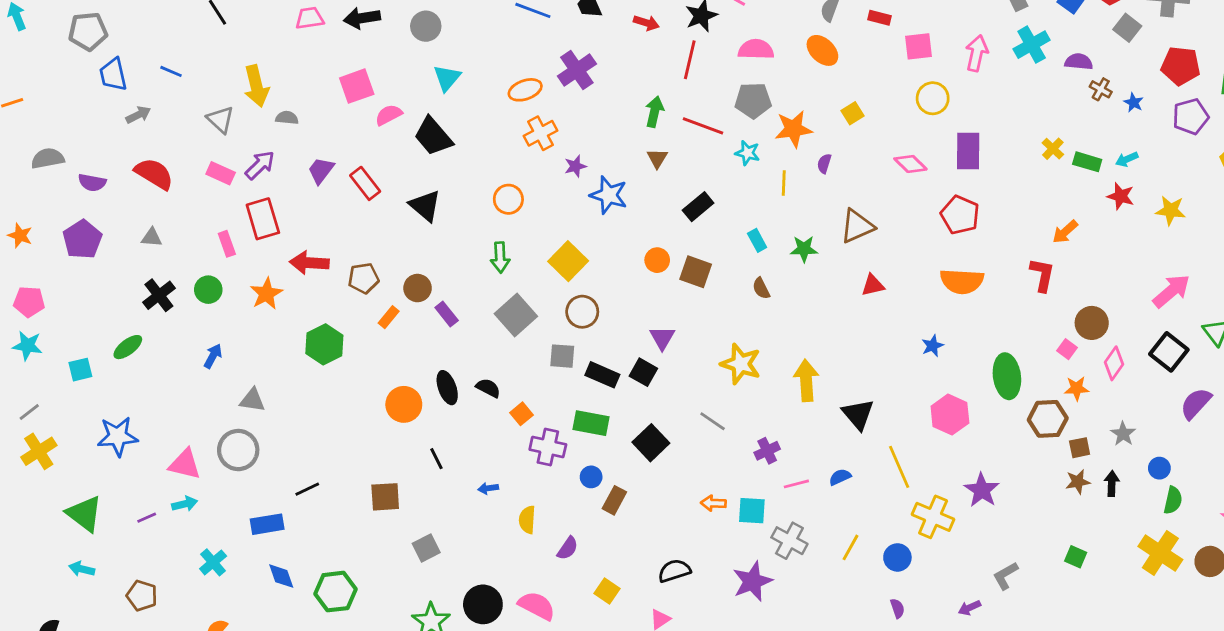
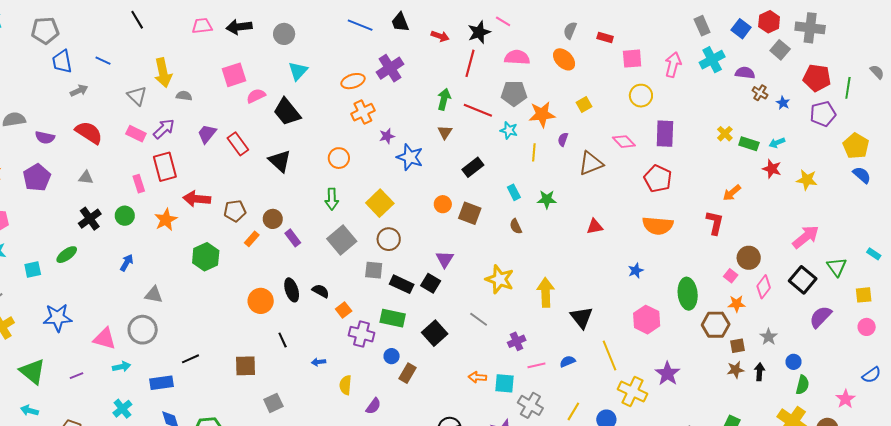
brown triangle: (857, 226) -> (591, 163), moved
cyan arrow: (185, 504) -> (121, 367), moved

